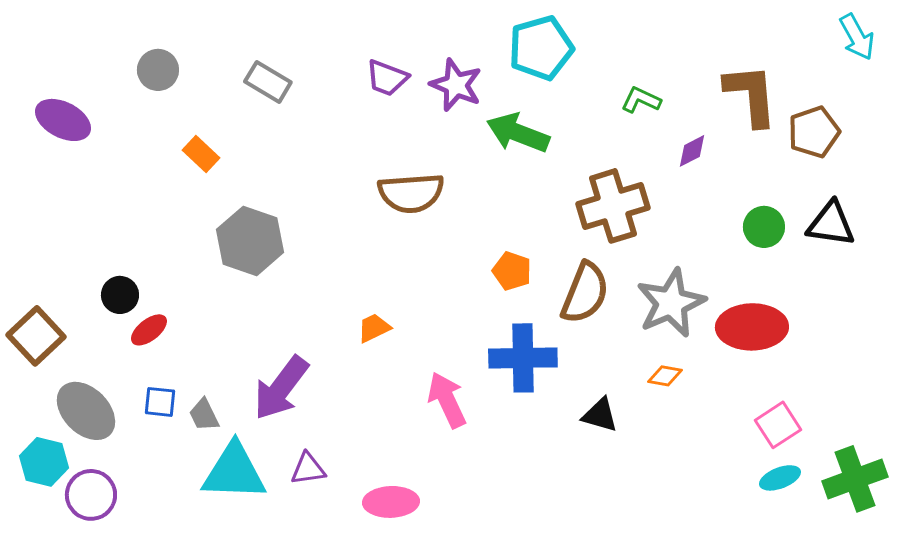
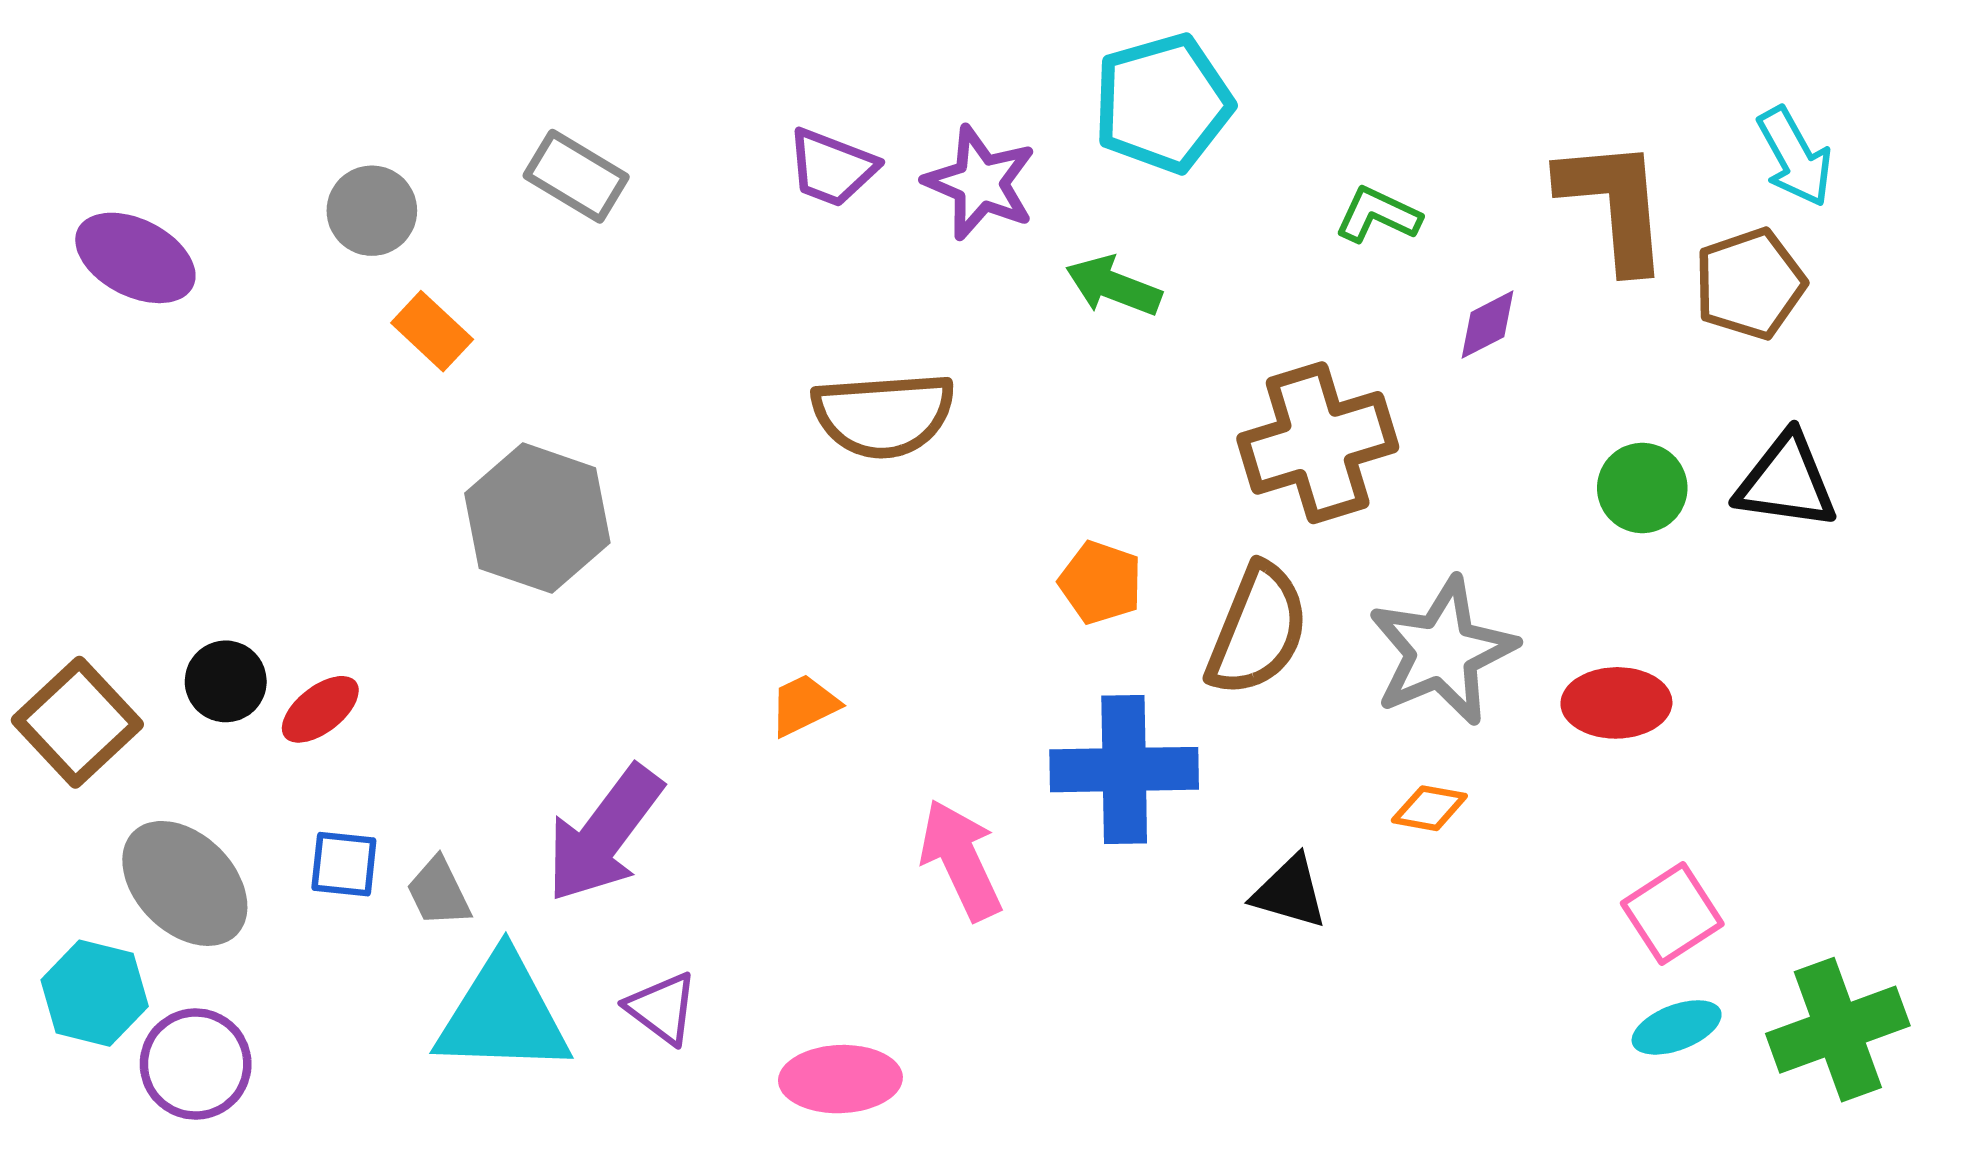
cyan arrow: (857, 37) -> (1795, 157), moved
gray circle: (158, 70) -> (372, 211), moved
green arrow: (518, 133) -> (1113, 286), size x0.7
black circle: (120, 295) -> (226, 681), moved
red ellipse: (752, 327) -> (1616, 703), size x0.7
purple triangle: (308, 469) -> (662, 1008), turned 45

